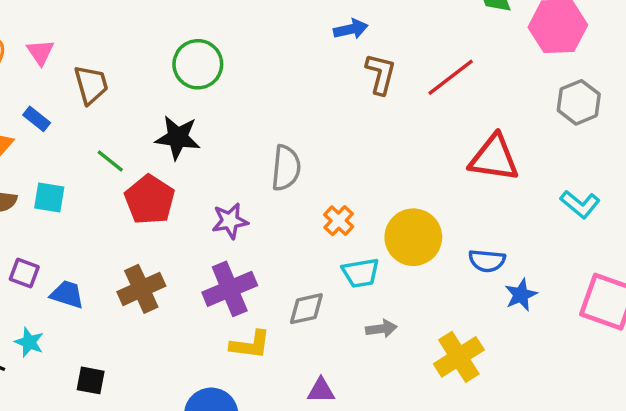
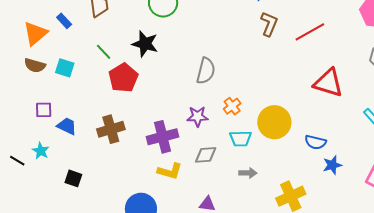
purple star: (230, 221) -> (198, 116), moved
purple square: (24, 273) -> (44, 110), turned -30

